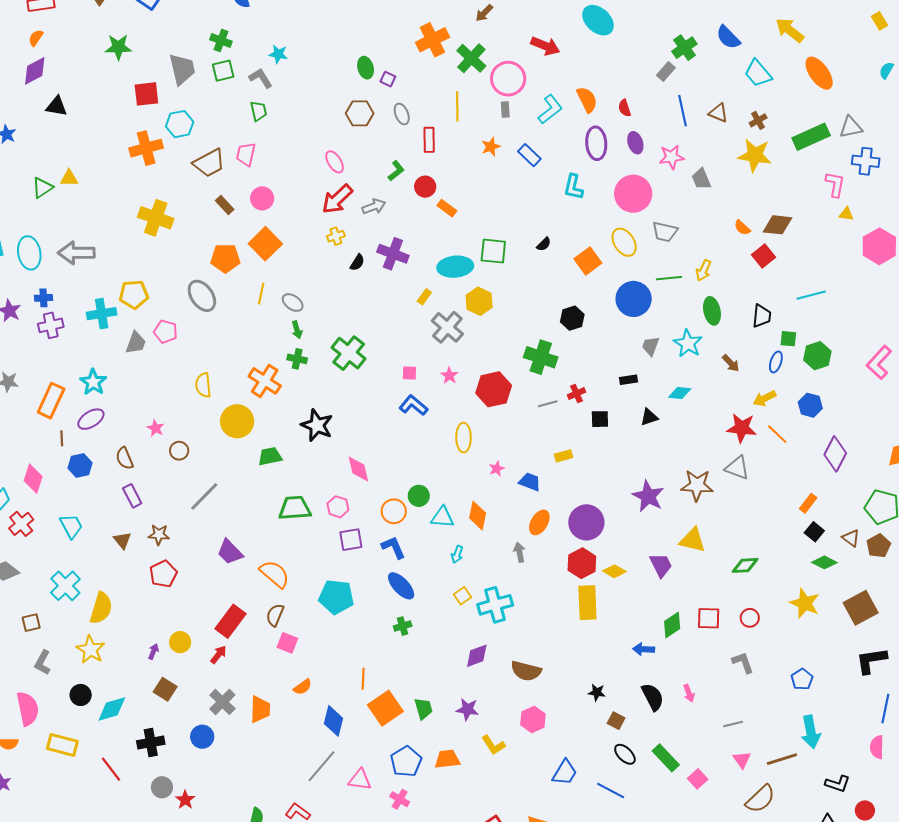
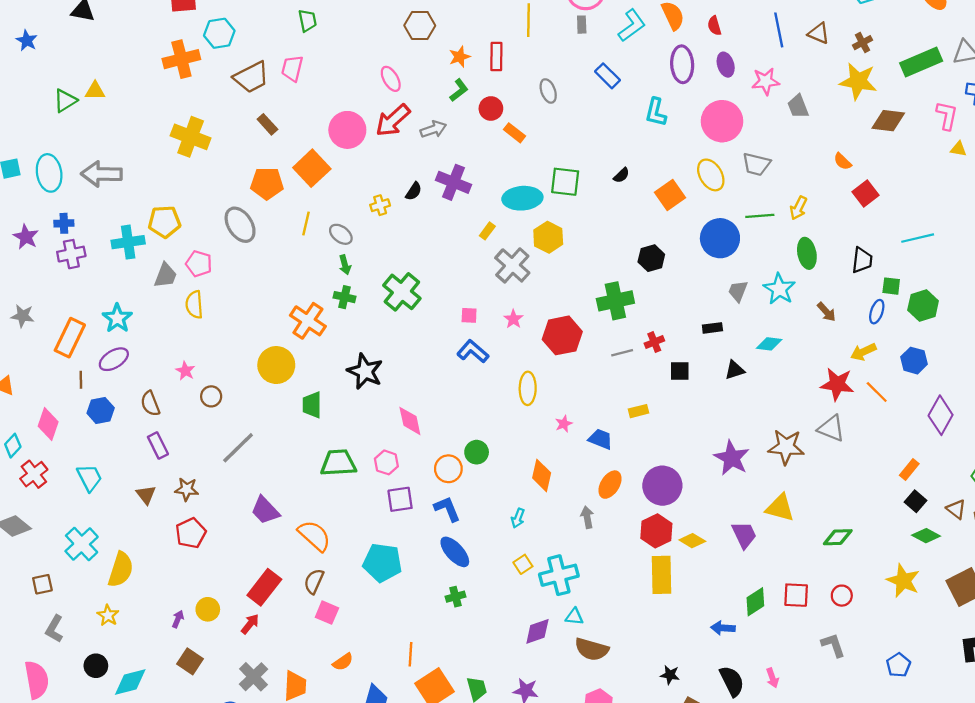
gray ellipse: (402, 114) -> (548, 91), moved
orange star: (491, 147) -> (460, 57), moved
pink circle: (262, 198) -> (347, 130), moved, size x1.4
brown diamond: (777, 225) -> (888, 121), moved
yellow cross: (336, 236) -> (380, 205), moved
green cross: (541, 357) -> (615, 301), turned -32
yellow semicircle: (203, 385) -> (194, 305), moved
green trapezoid: (270, 456) -> (312, 405), turned -80
cyan triangle: (442, 517) -> (574, 617), moved, size x0.7
yellow star: (90, 650) -> (108, 615), size x0.7

